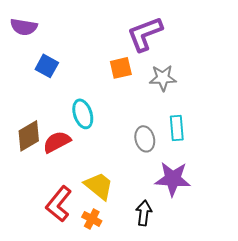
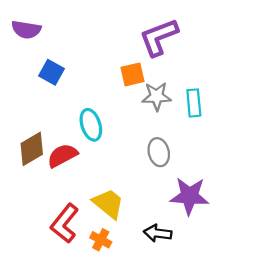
gray star: (163, 78) -> (157, 96), moved
cyan rectangle: (177, 128) -> (194, 103), moved
black arrow: (144, 213) -> (158, 233), turned -90

